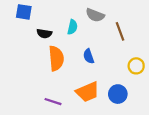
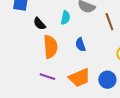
black semicircle: (44, 34) -> (39, 24), turned 40
purple line: (53, 102) -> (47, 77), moved

